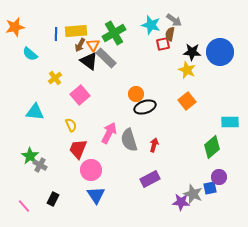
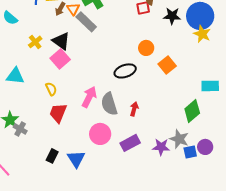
black triangle: (89, 61) -> (61, 41), moved
yellow star: (187, 70) -> (202, 34), moved
orange circle: (136, 94) -> (146, 48), moved
pink circle: (91, 170) -> (100, 134), moved
purple circle: (219, 177) -> (205, 147), moved
gray star: (193, 194) -> (179, 139), moved
black rectangle: (53, 199) -> (52, 156), moved
purple star: (181, 202) -> (161, 147), moved

